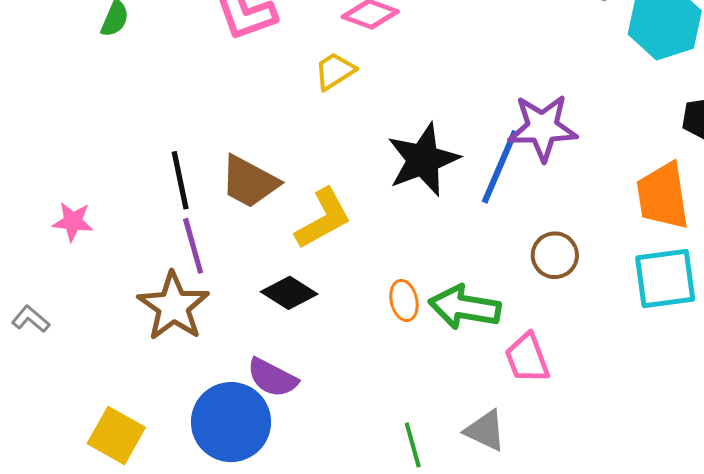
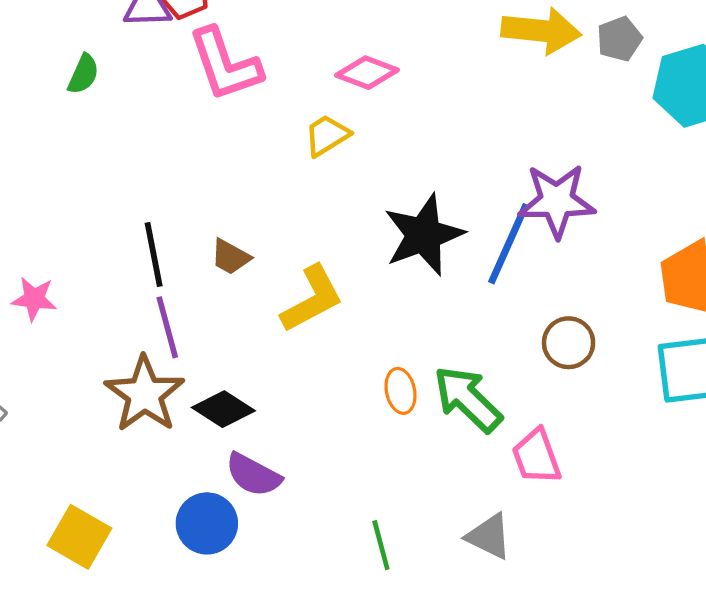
brown trapezoid: (249, 182) -> (230, 257), size x0.6
black diamond: (289, 293) -> (223, 409), moved
green arrow: (465, 307) -> (468, 399), turned 34
blue circle: (231, 422) -> (207, 523), size x0.7
green line: (413, 445) -> (381, 545), moved

